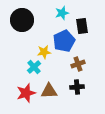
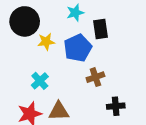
yellow star: (44, 52) -> (46, 42), moved
black cross: (77, 87) -> (116, 106), moved

